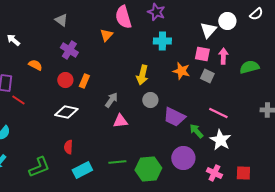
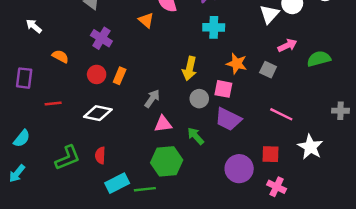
orange triangle: (106, 35) -> (146, 20), turned -32
pink square: (202, 54) -> (223, 89), moved
pink arrow: (223, 56) -> (287, 45), turned 63
red line: (18, 100) -> (53, 103), moved, turned -40
green arrow: (196, 131) -> (196, 136), moved
white star: (220, 140) -> (310, 147), moved
green line: (117, 162) -> (145, 189), moved
green L-shape: (39, 167) -> (68, 158), moved
green hexagon: (148, 169) -> (167, 161), moved
red square: (243, 173) -> (270, 154), moved

